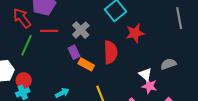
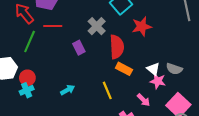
gray cross: (81, 30) -> (97, 26), moved
orange rectangle: (86, 64) -> (124, 69), moved
gray semicircle: (168, 64) -> (174, 69), moved, turned -140

